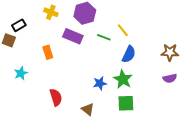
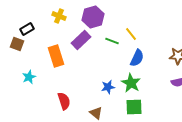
purple rectangle: (73, 36) -> (81, 40), turned -66
orange rectangle: (48, 52) -> (56, 56), size x1.5

